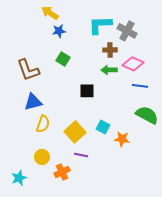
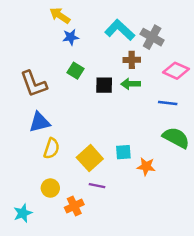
cyan L-shape: (100, 25) -> (120, 30), turned 45
pink diamond: (133, 64) -> (176, 71), moved
black square: (87, 91) -> (104, 85), moved
cyan square: (103, 127) -> (123, 152), turned -32

